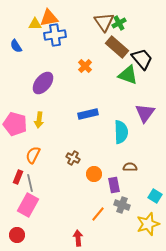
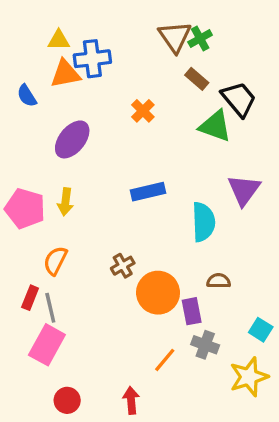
orange triangle: (49, 18) -> (65, 74), moved
blue semicircle: (16, 46) -> (27, 96), moved
brown rectangle: (117, 47) -> (197, 79), size x0.6
brown cross: (73, 158) -> (123, 266), turned 32
orange circle: (94, 174) -> (158, 293), size x1.6
red circle: (17, 235) -> (67, 400), moved

